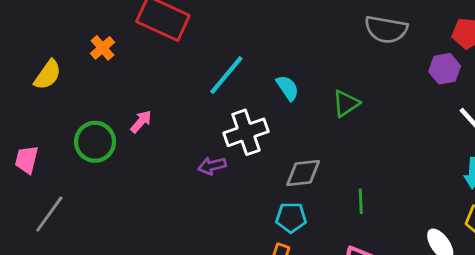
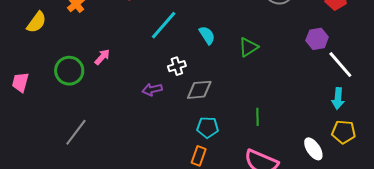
purple hexagon: (445, 69) -> (317, 39), moved
white cross: (246, 132) -> (177, 66), size x0.6
gray diamond: (303, 173) -> (199, 90), moved
gray line: (49, 214) -> (76, 132), moved

